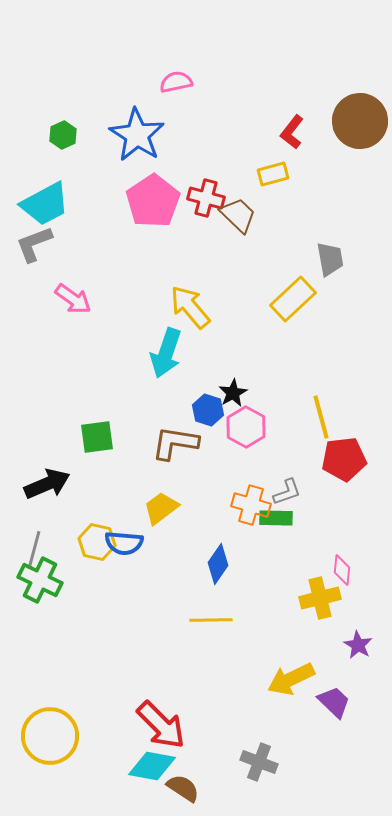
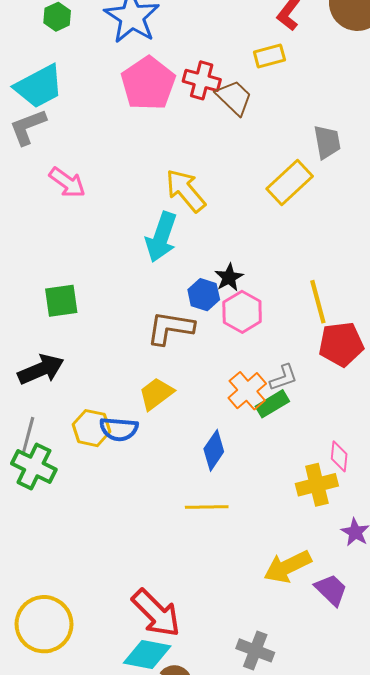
green square: (97, 437) -> (61, 301), moved
orange cross: (251, 505) -> (247, 391), turned 33
green rectangle: (276, 518) -> (272, 404), turned -32

